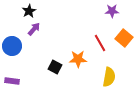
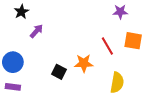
black star: (29, 11) -> (21, 12), moved
orange square: (124, 38) -> (133, 41), turned -30
blue circle: (12, 46) -> (13, 62), moved

